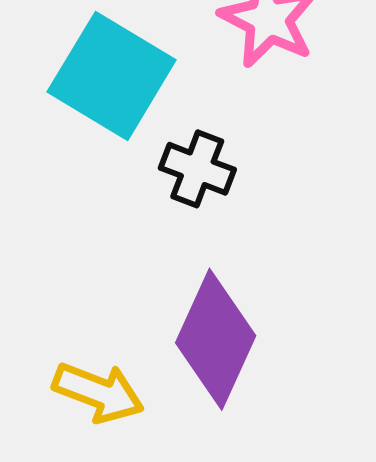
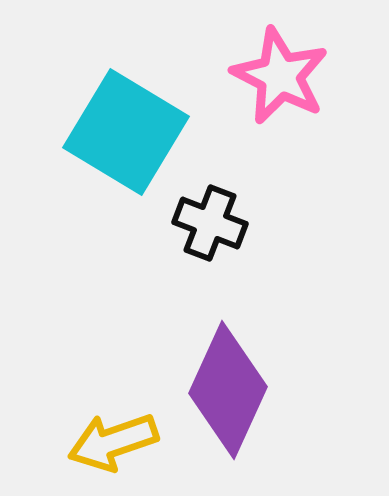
yellow arrow: (98, 392) -> (113, 442), turned 140

